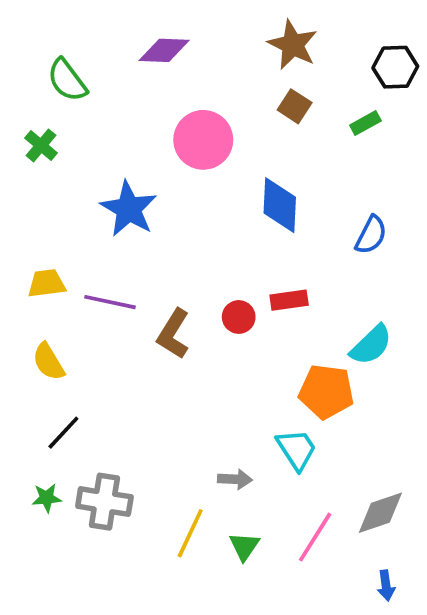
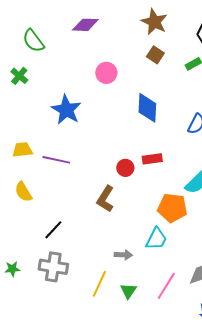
pink circle: (203, 140) -> (106, 73), size x0.7
brown L-shape: (173, 334) -> (105, 199), moved
black line: (63, 433) -> (53, 230), moved
cyan trapezoid: (296, 449) -> (156, 239), turned 60
green star: (47, 498) -> (12, 269), moved

